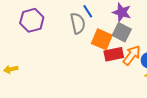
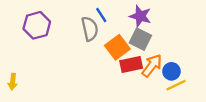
orange square: (102, 39) -> (117, 47), turned 30
yellow arrow: (11, 69) -> (13, 82), turned -72

